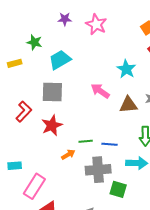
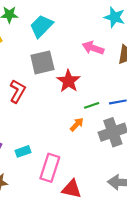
red star: (52, 125) -> (68, 81), moved

